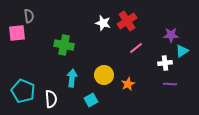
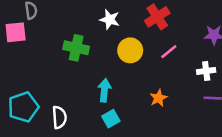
white star: (103, 23) -> (110, 19), moved
yellow circle: (104, 75) -> (130, 50), moved
cyan arrow: (72, 78) -> (104, 90), moved
cyan pentagon: (23, 91) -> (23, 107), turned 30

